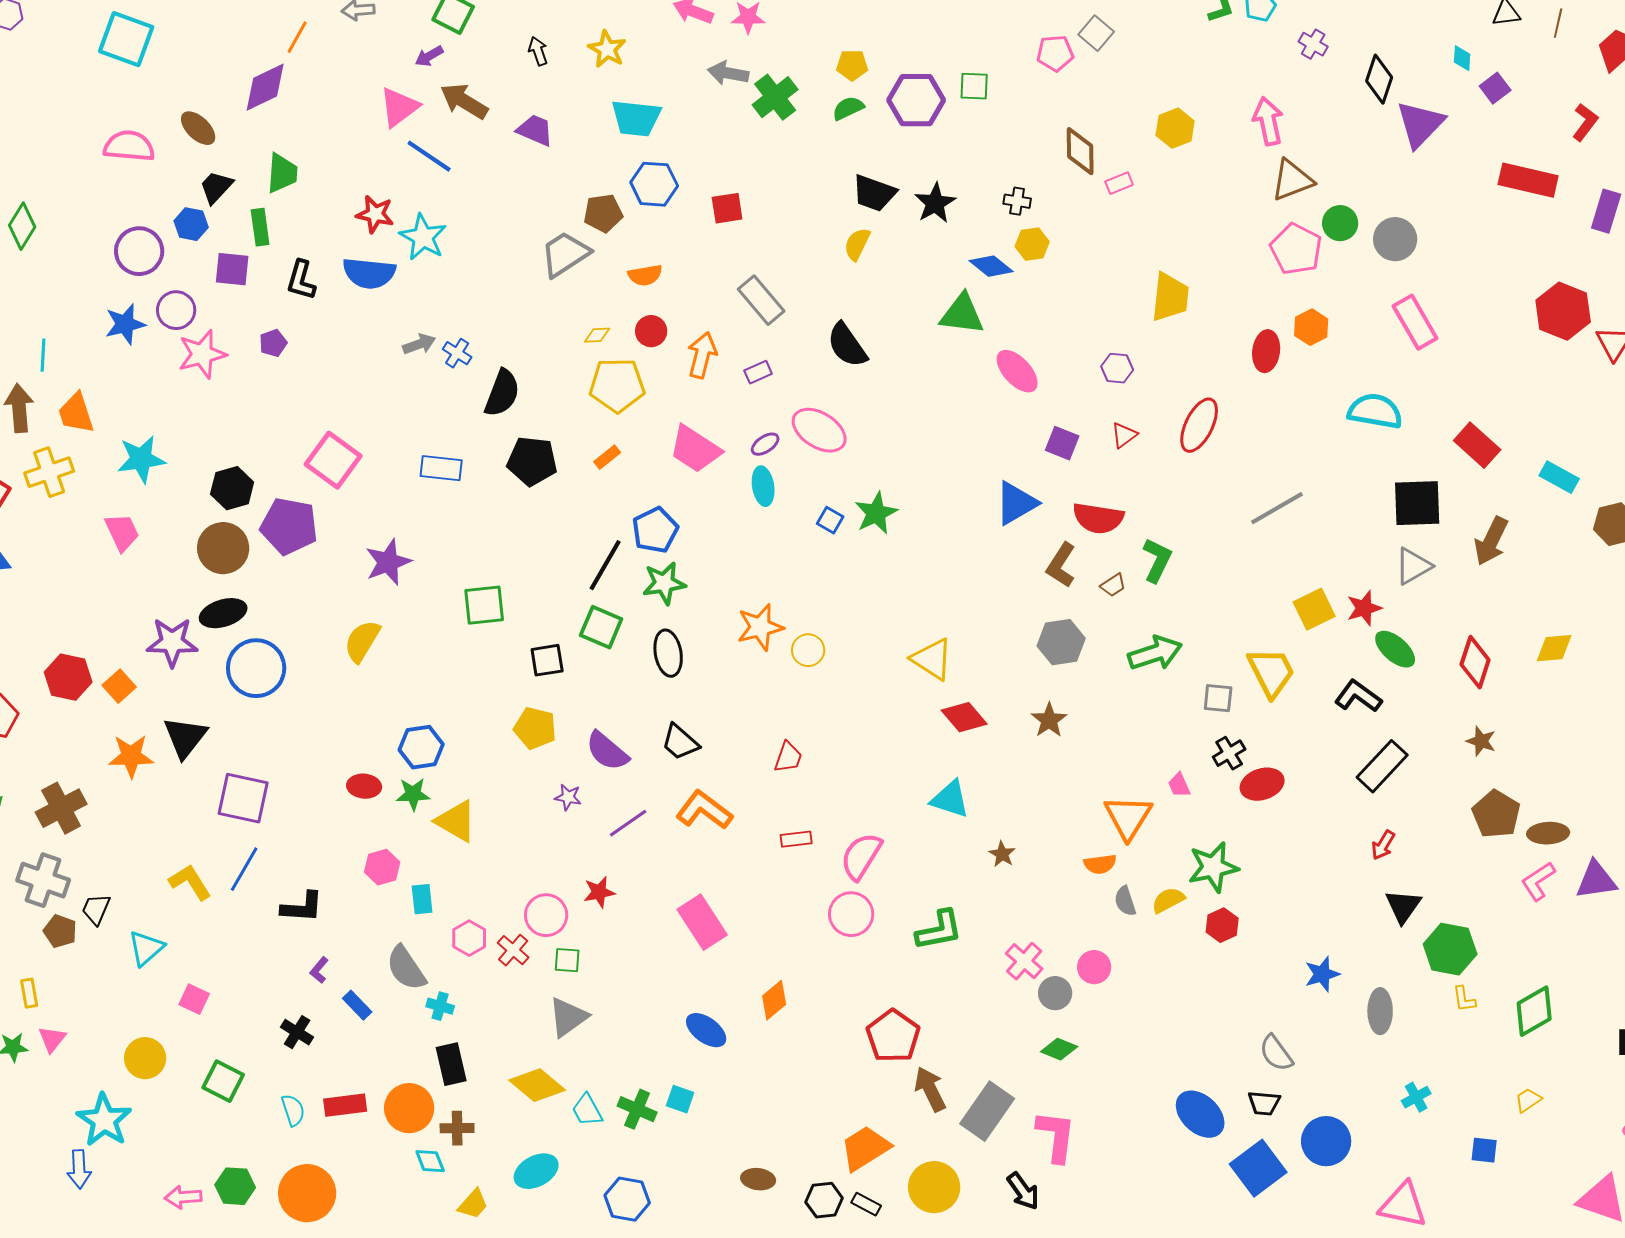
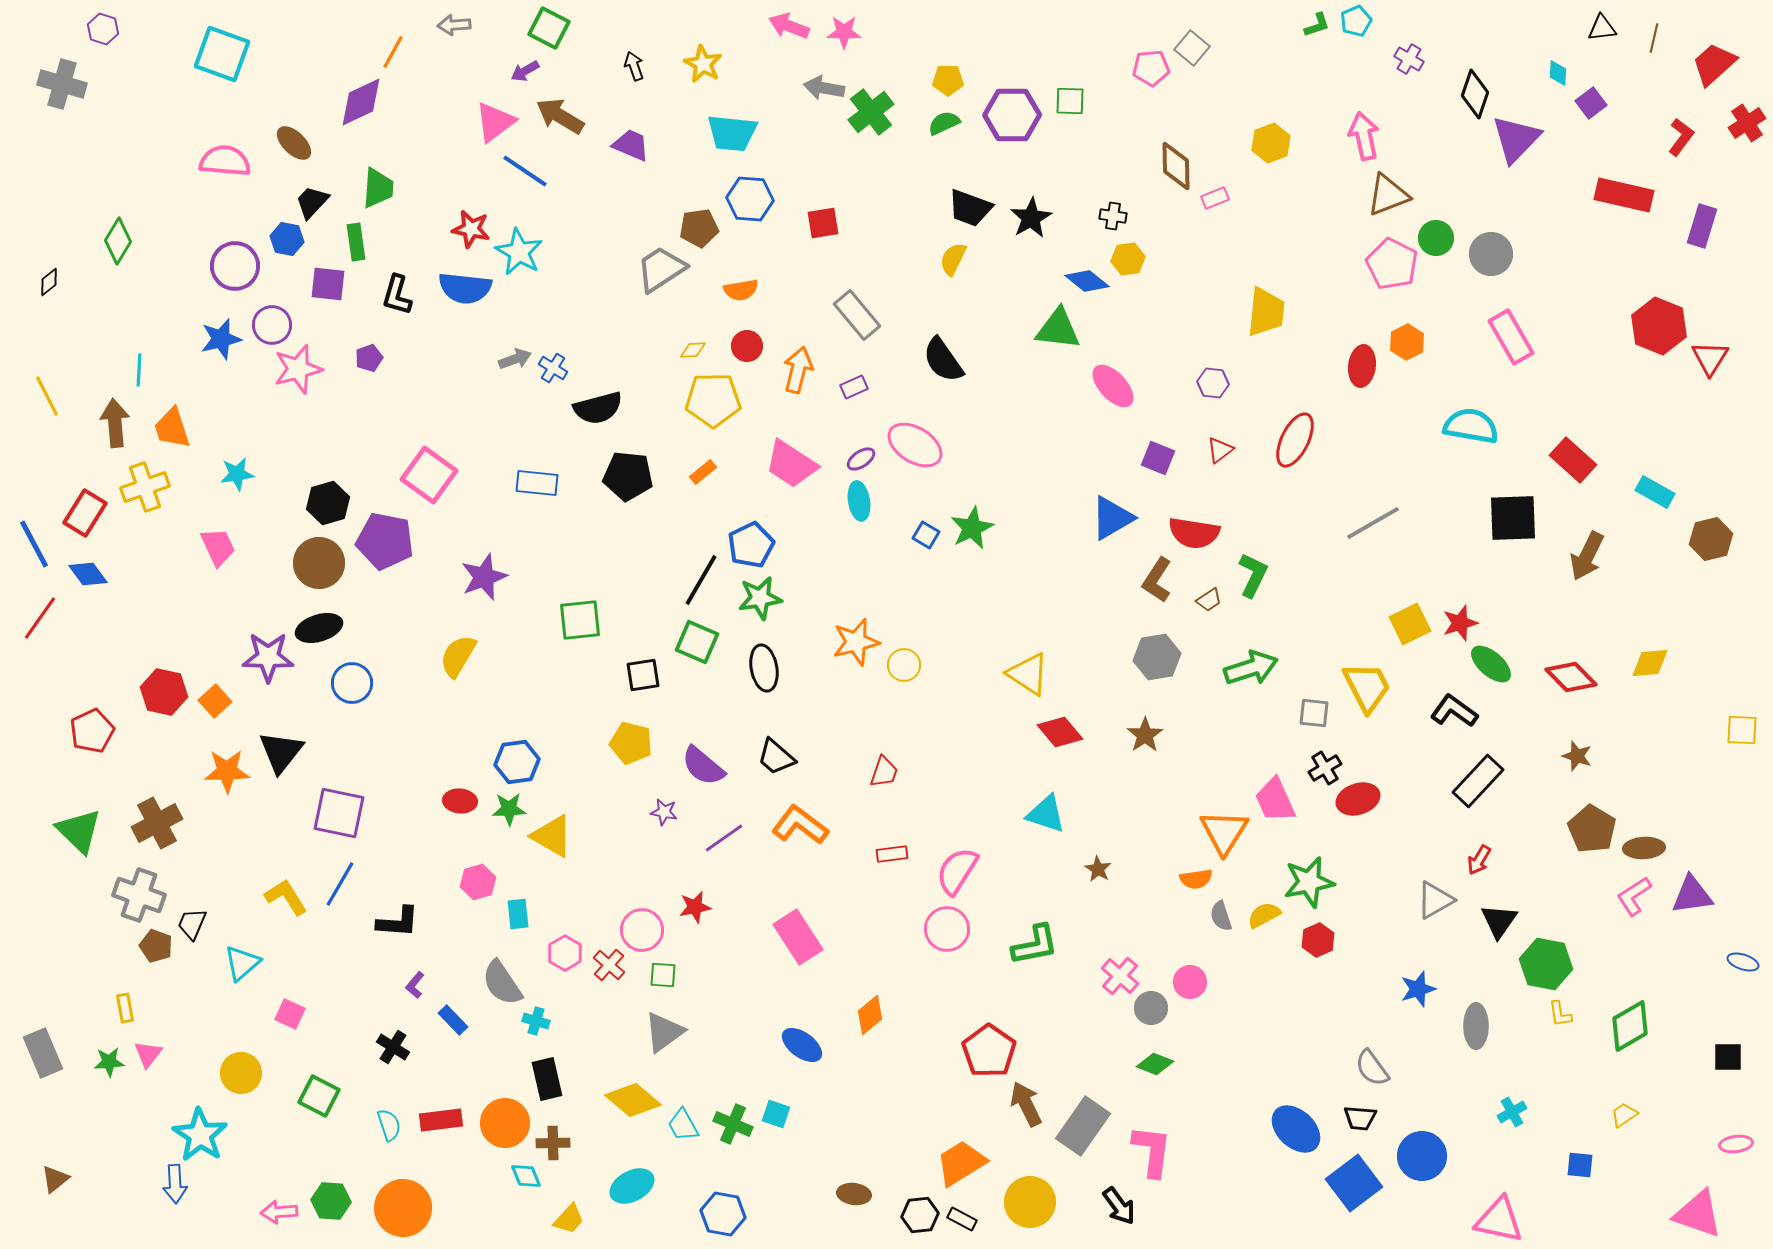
black semicircle: (502, 393) -> (598, 408), turned 54
cyan star: (141, 459) -> (237, 474), size x0.7
gray triangle: (1413, 566) -> (1435, 900), moved
red diamond: (1475, 662) -> (1571, 677), turned -63
blue circle: (256, 668) -> (352, 683), size x0.7
pink trapezoid: (1179, 785) -> (1275, 800), size x1.8

